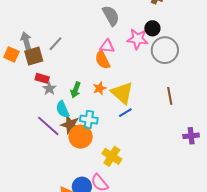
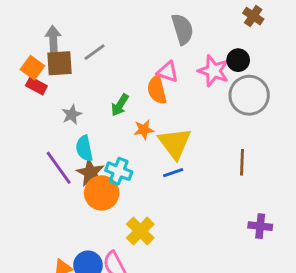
orange square: (11, 54) -> (32, 68), moved
red rectangle: (42, 78) -> (36, 86), moved
green arrow: (76, 90) -> (120, 105), moved

